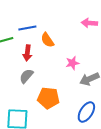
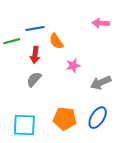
pink star: (72, 63) -> (73, 66), moved
orange pentagon: (48, 98) -> (65, 119), moved

